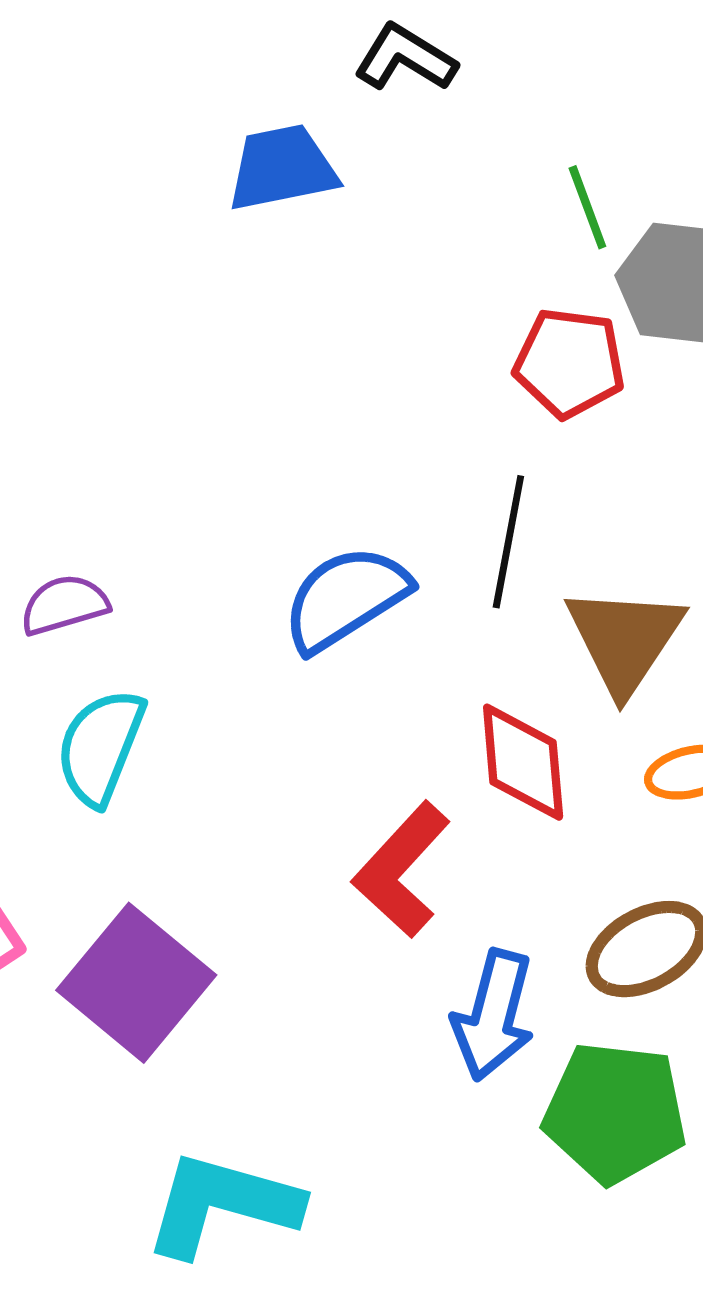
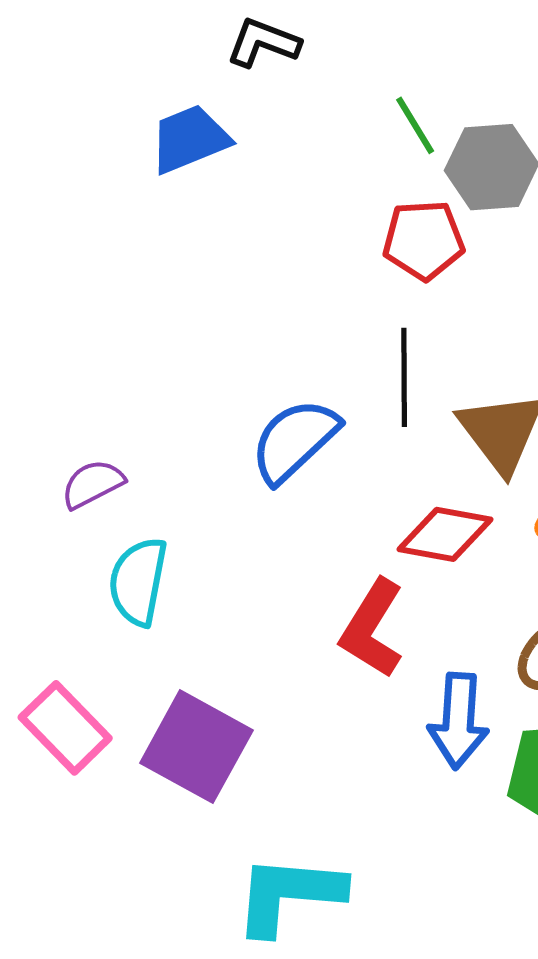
red diamond: (523, 762) -> (445, 534), turned -64

